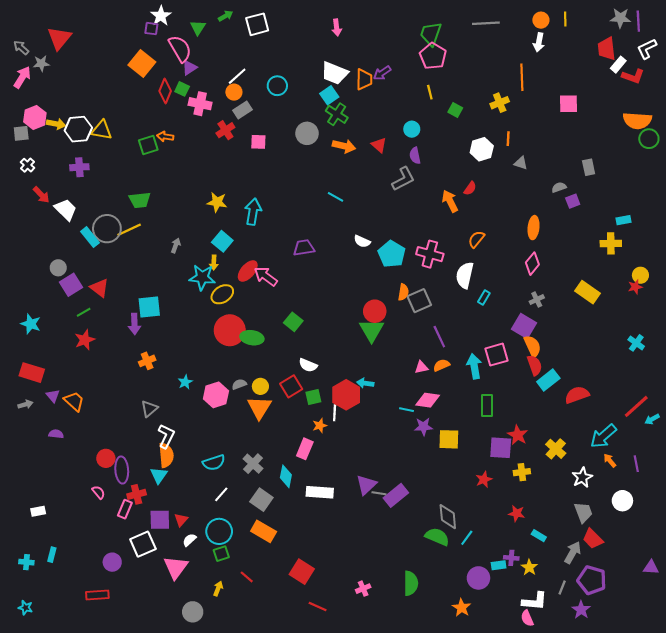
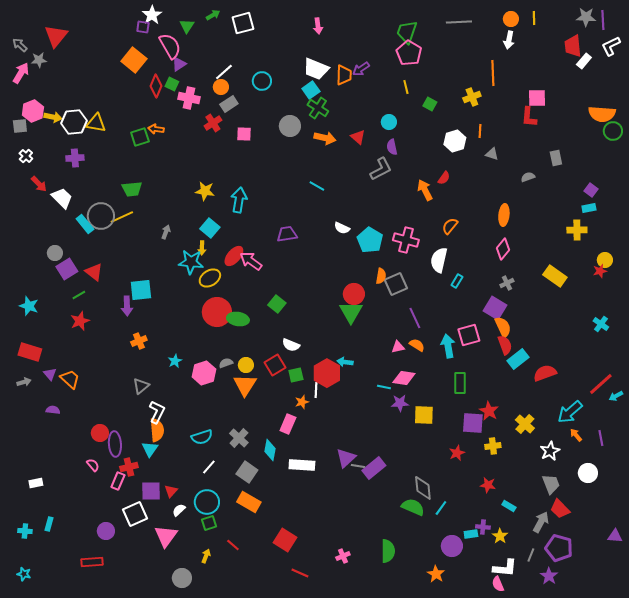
red L-shape: (633, 76) -> (529, 117), moved, turned 75
purple square: (573, 201) -> (591, 190), moved, turned -32
orange semicircle: (441, 365) -> (417, 345), turned 56

